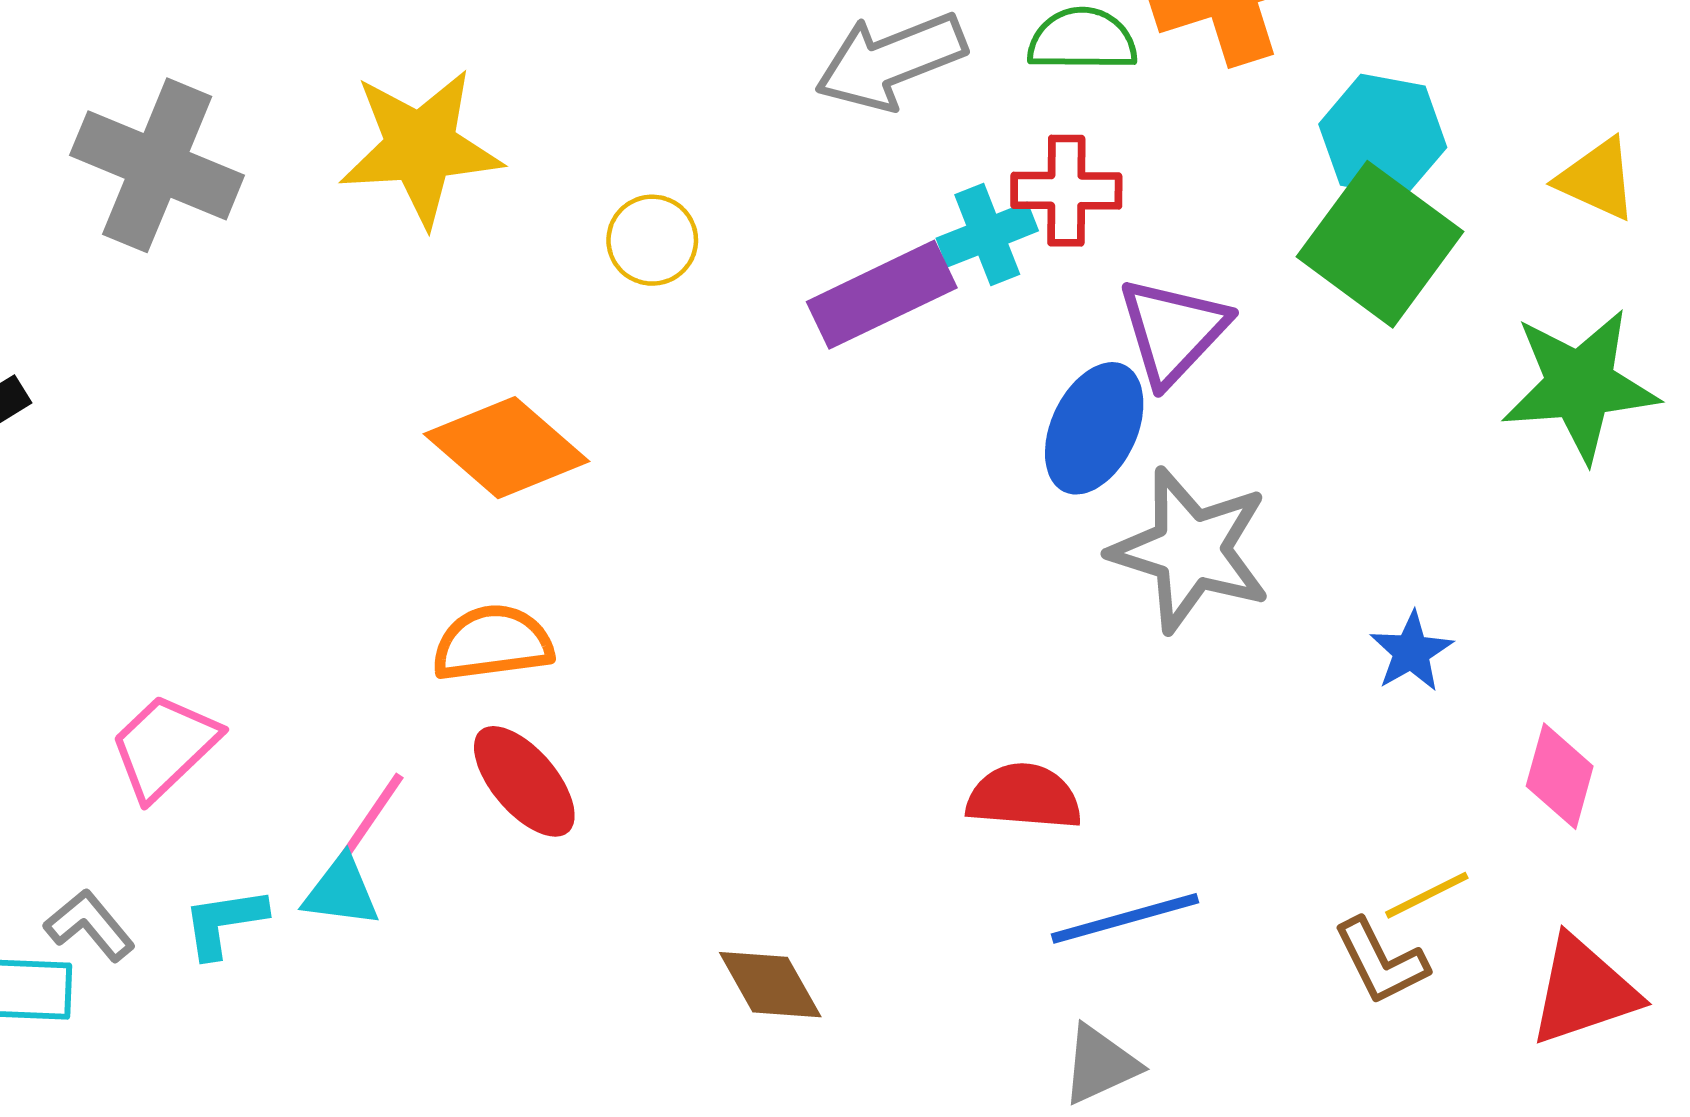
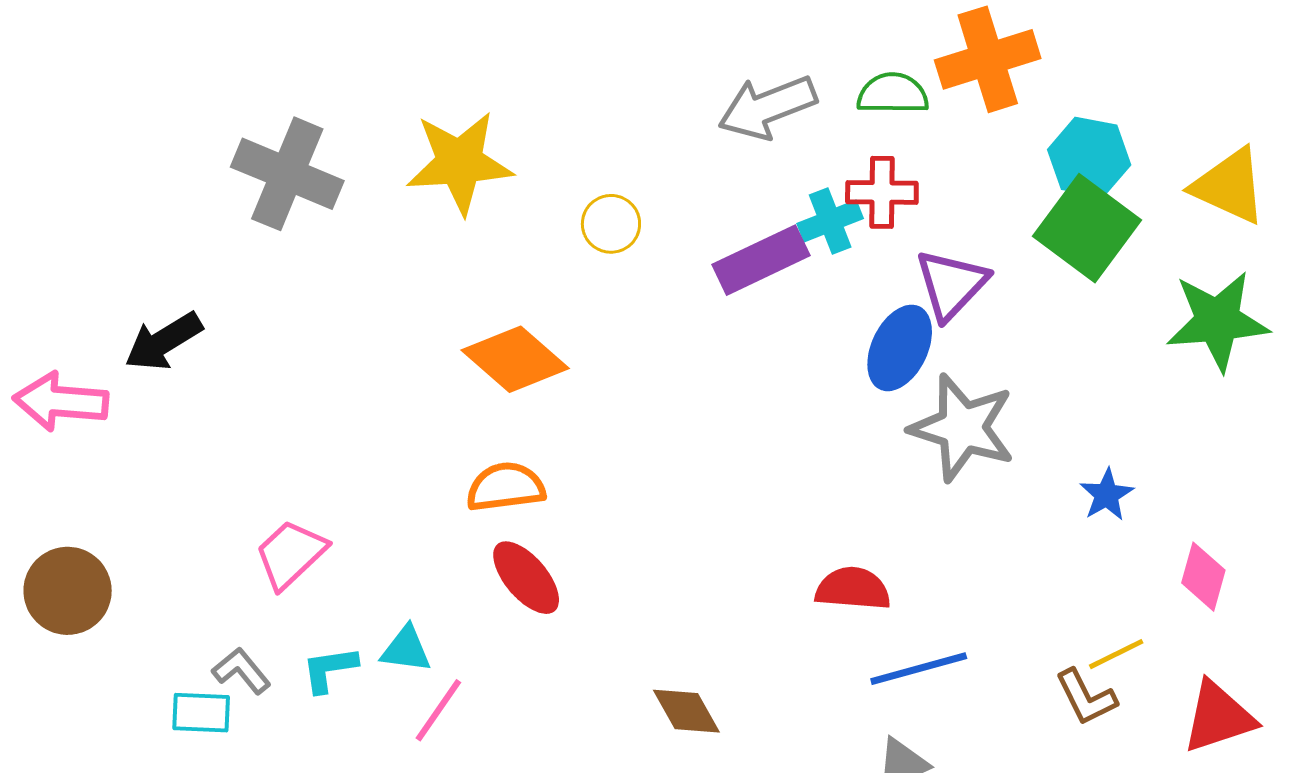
yellow triangle: (1597, 179) -> (1229, 186), size x1.4
pink line: (369, 820) -> (438, 710), moved

